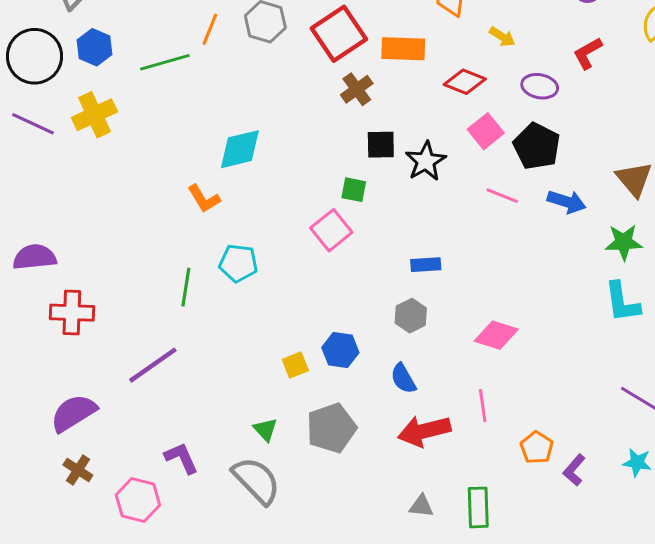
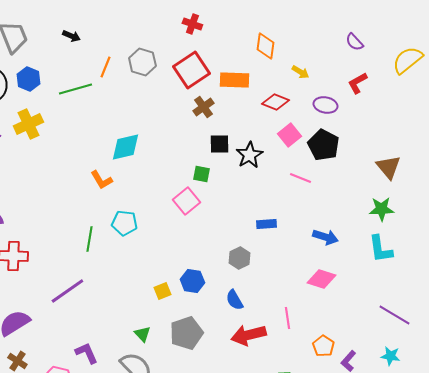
blue arrow: (567, 202) -> (325, 237), moved
blue rectangle: (426, 265) -> (266, 224), moved
pink diamond: (496, 335) -> (321, 279), moved

